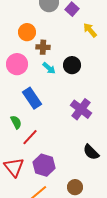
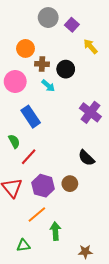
black circle: (72, 65) -> (66, 69), moved
purple cross: (81, 109) -> (90, 112), moved
black semicircle: (91, 152) -> (86, 158), moved
brown circle: (75, 187) -> (70, 184), moved

